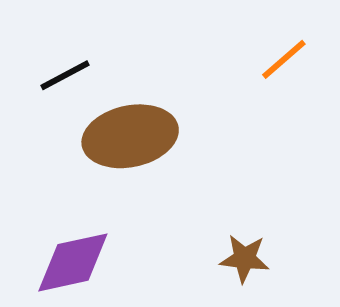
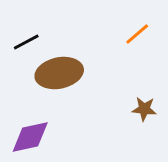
brown star: (244, 259) -> (144, 109), moved

